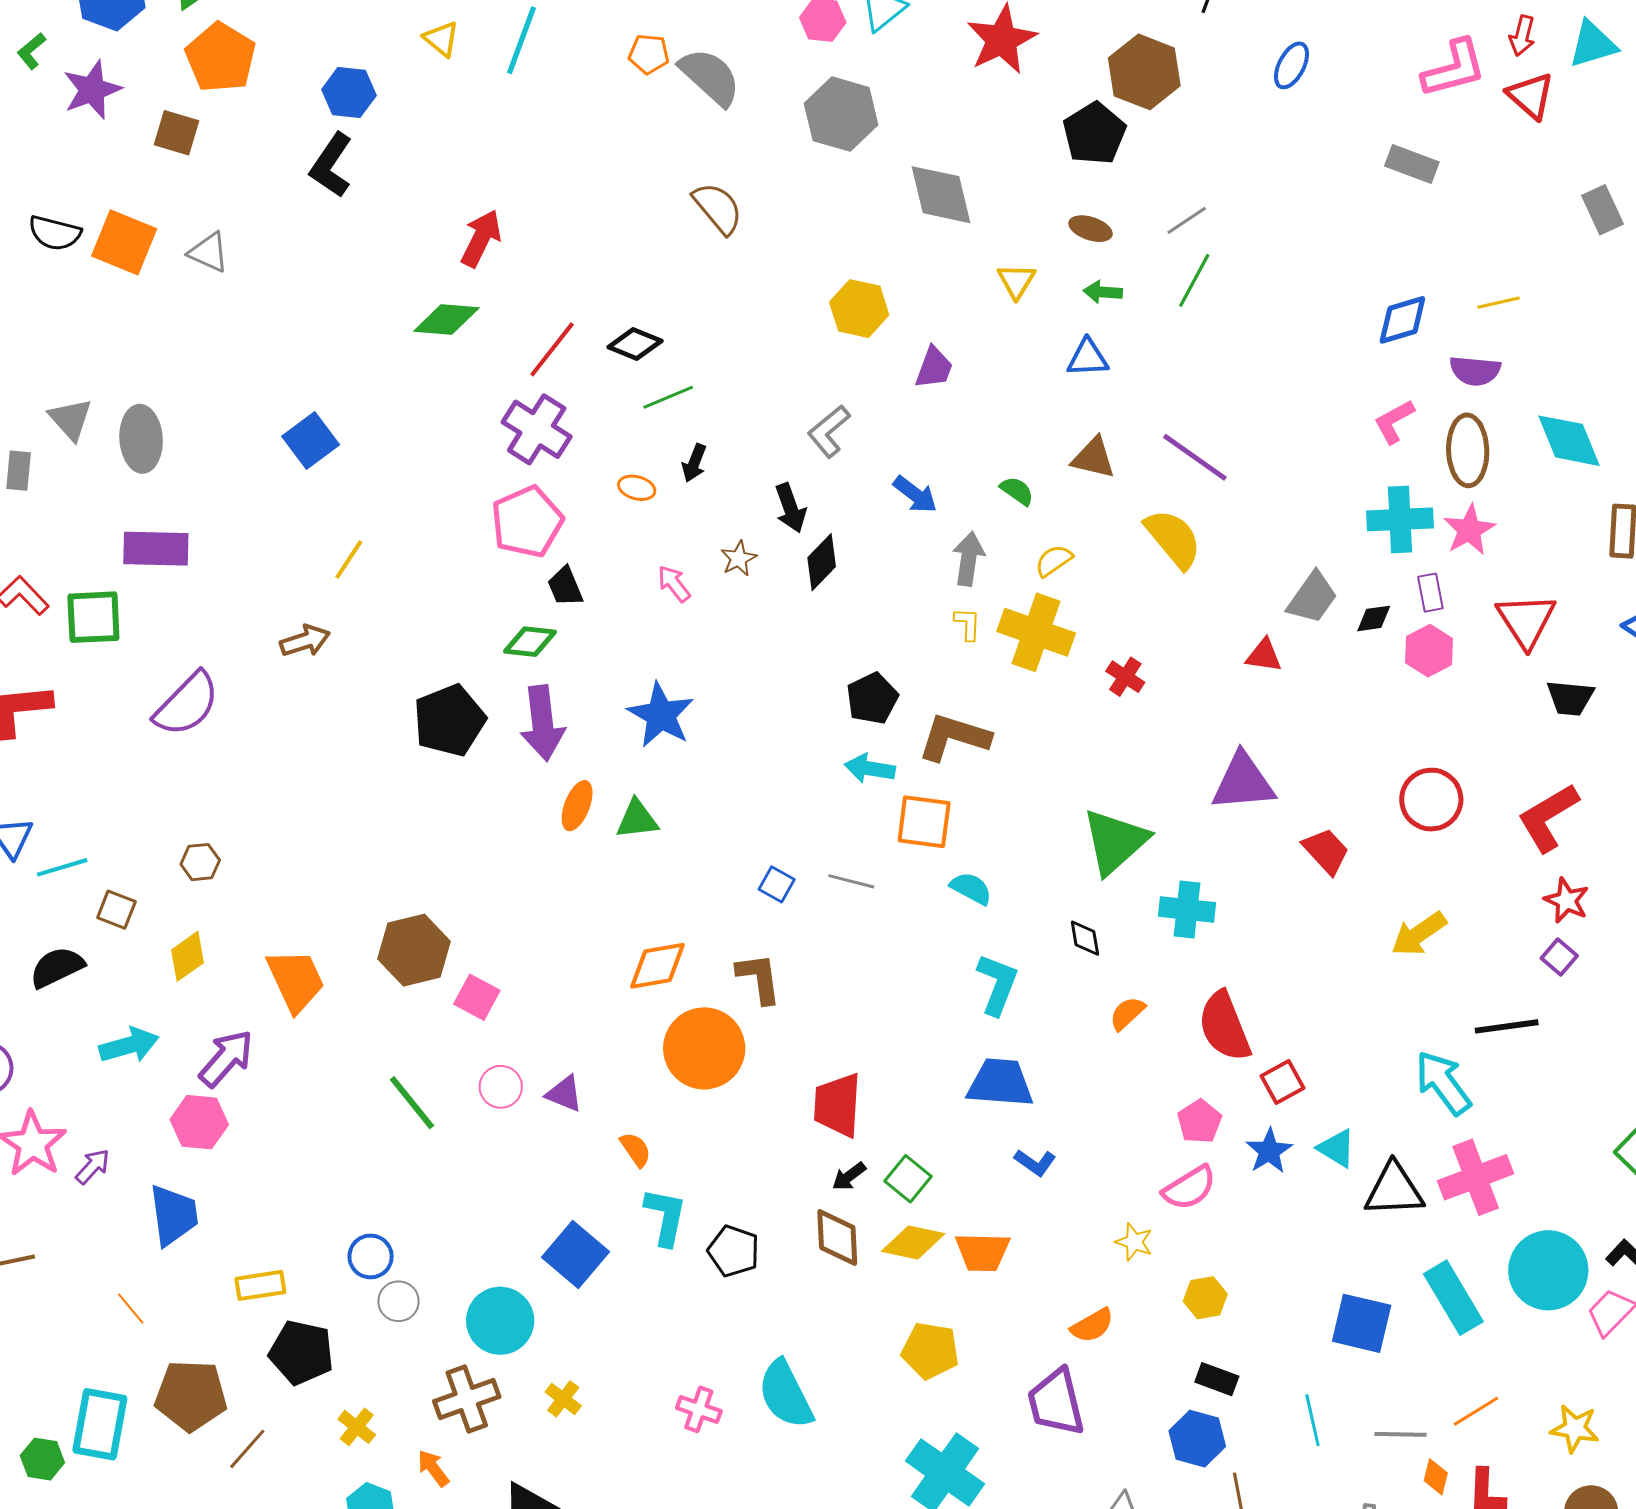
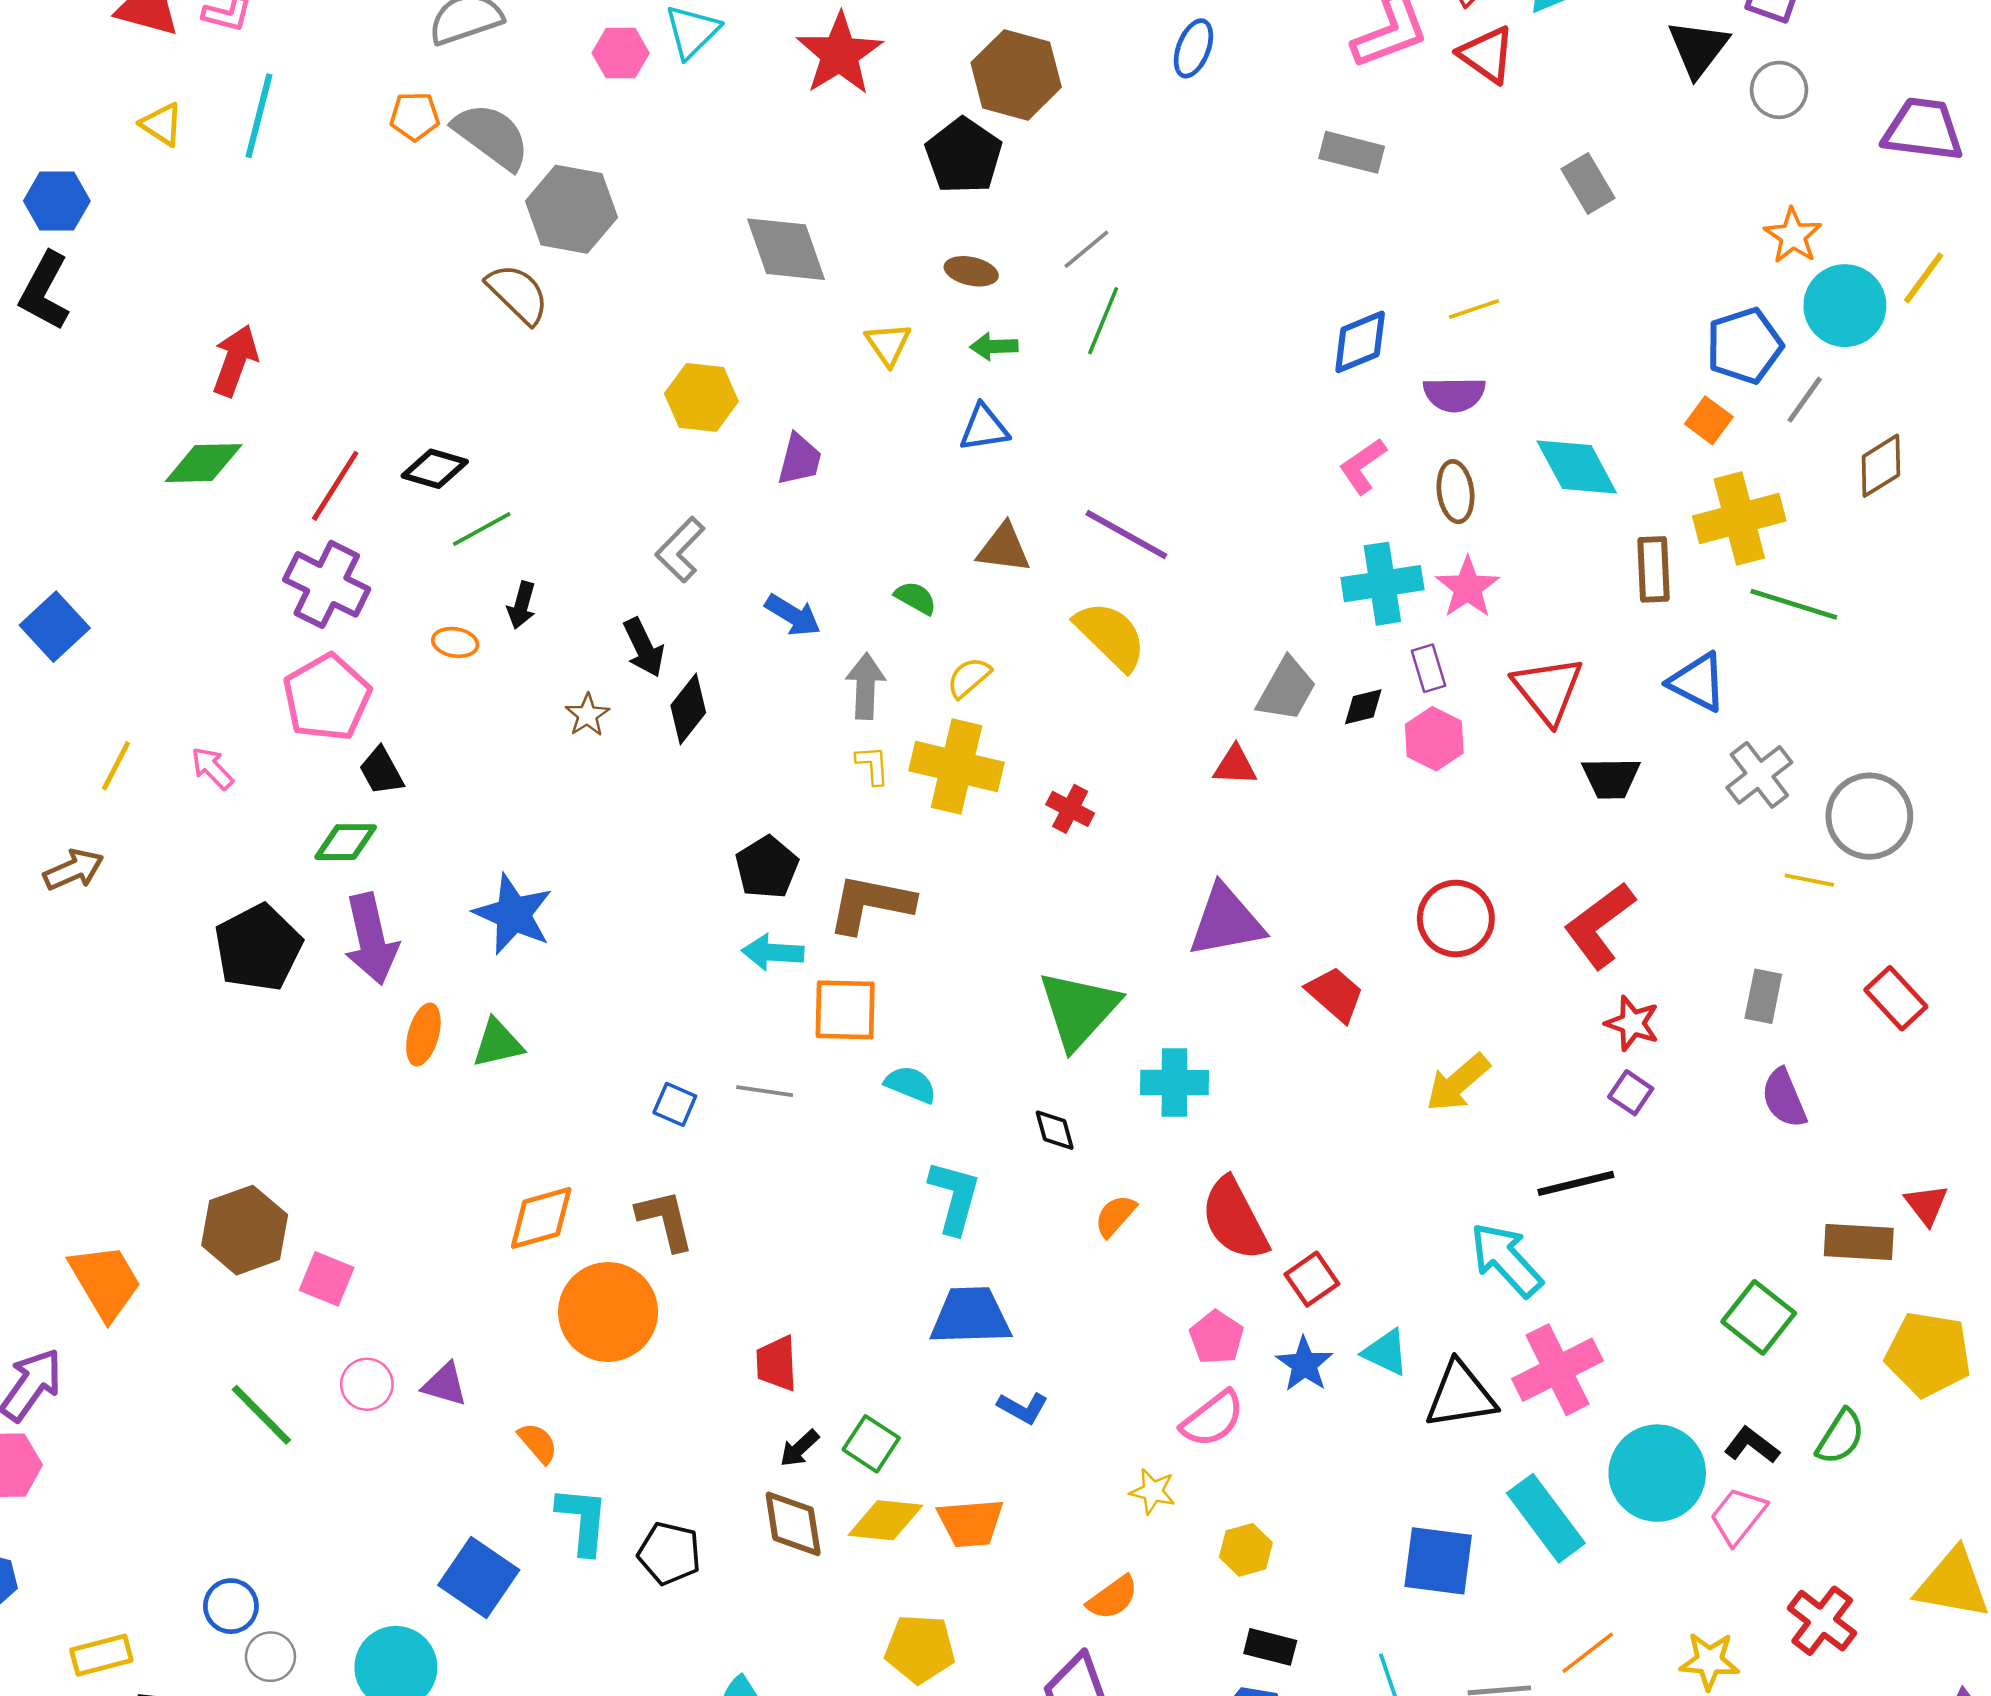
gray hexagon: (841, 114) -> (571, 209), moved
brown ellipse: (1468, 450) -> (1456, 492), size x0.7
pink arrow: (674, 584) -> (212, 768), moved
red trapezoid: (838, 1105) -> (777, 1363), size x0.7

